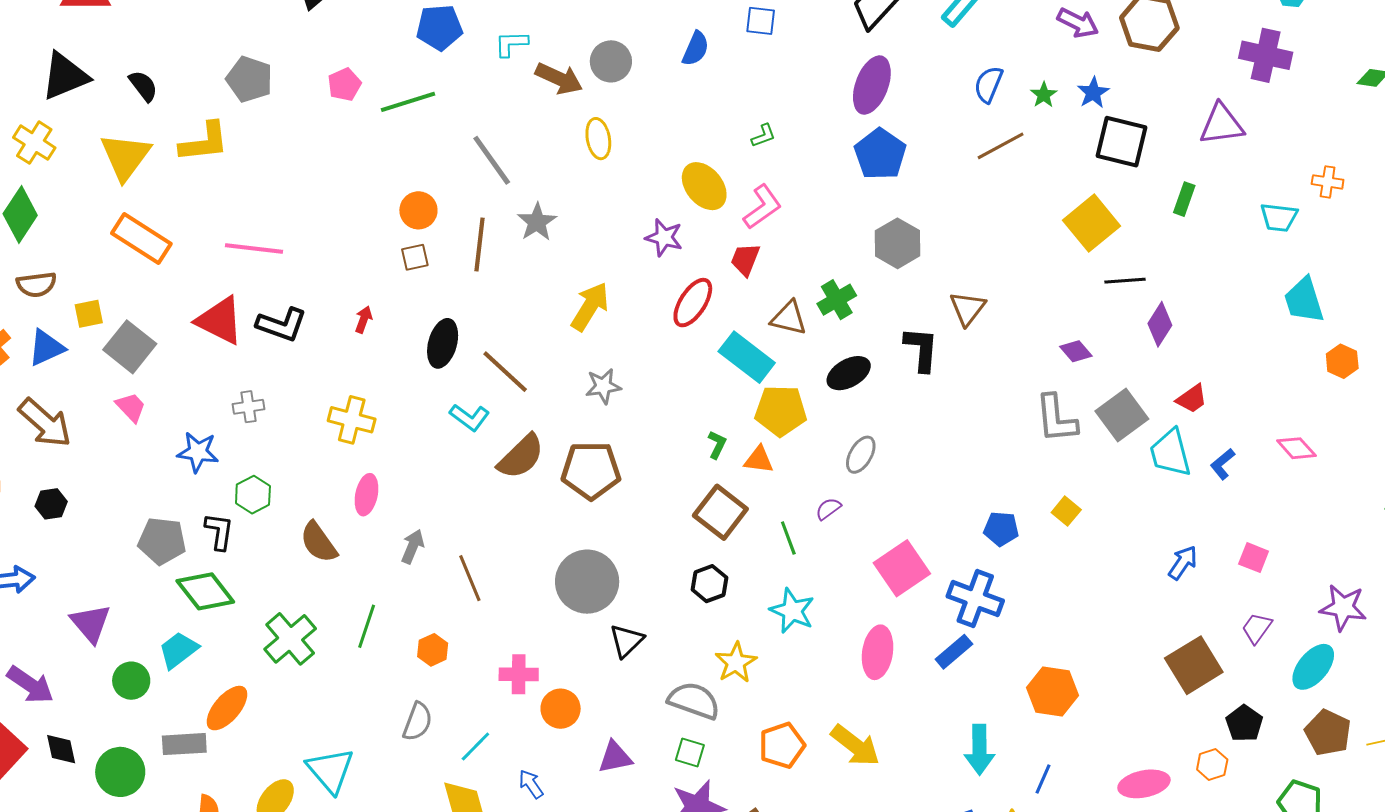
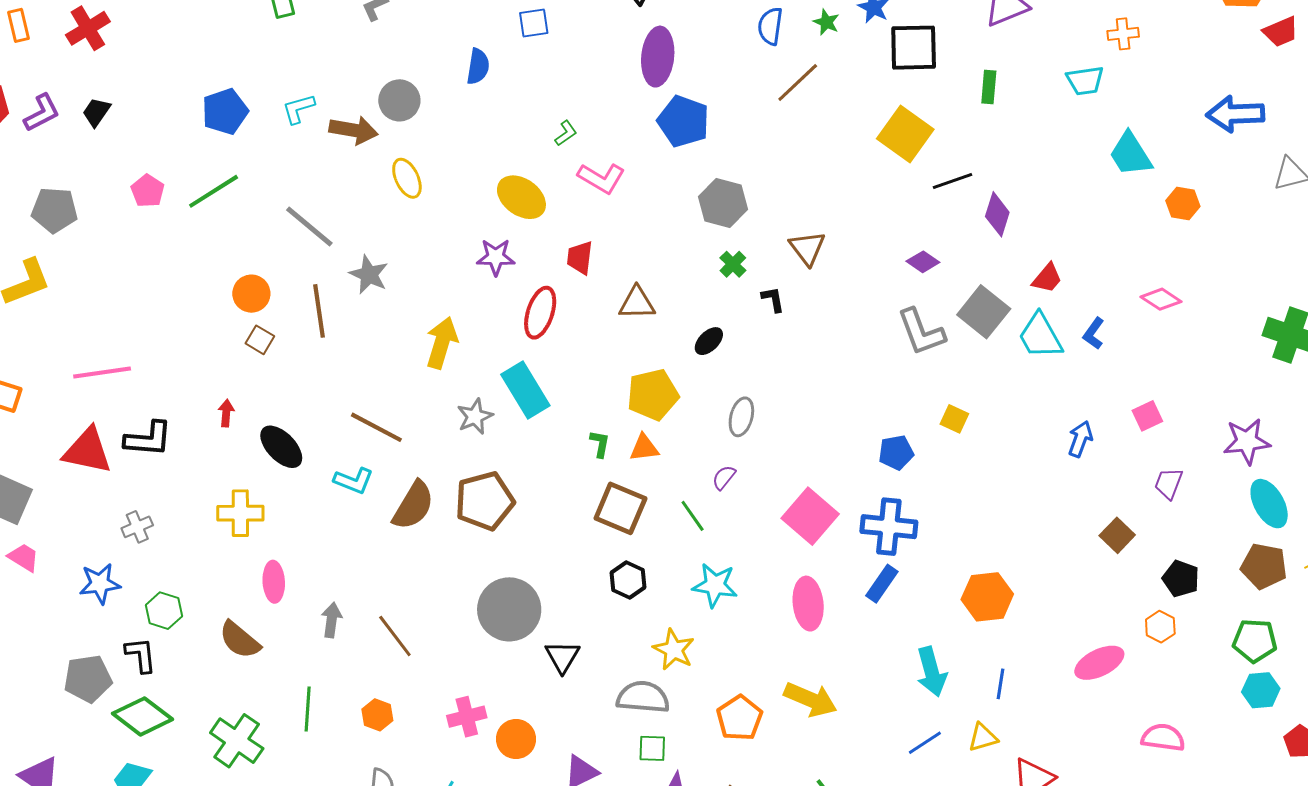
pink L-shape: (762, 207) -> (601, 178), moved, turned 81
brown square: (415, 257) -> (260, 340), turned -32
green cross: (837, 300) -> (733, 264), moved, size x0.7
black ellipse: (443, 343) -> (281, 447), moved, turned -45
black L-shape: (921, 349) -> (773, 299), size x0.6
cyan rectangle: (747, 357) -> (525, 390), moved, turned 36
black ellipse: (849, 373) -> (709, 341), size x0.7
pink square: (1254, 558) -> (1147, 416), turned -32
brown square: (1194, 665) -> (1117, 535), size x0.6
cyan ellipse: (1313, 667) -> (1269, 504), moved, turned -54

